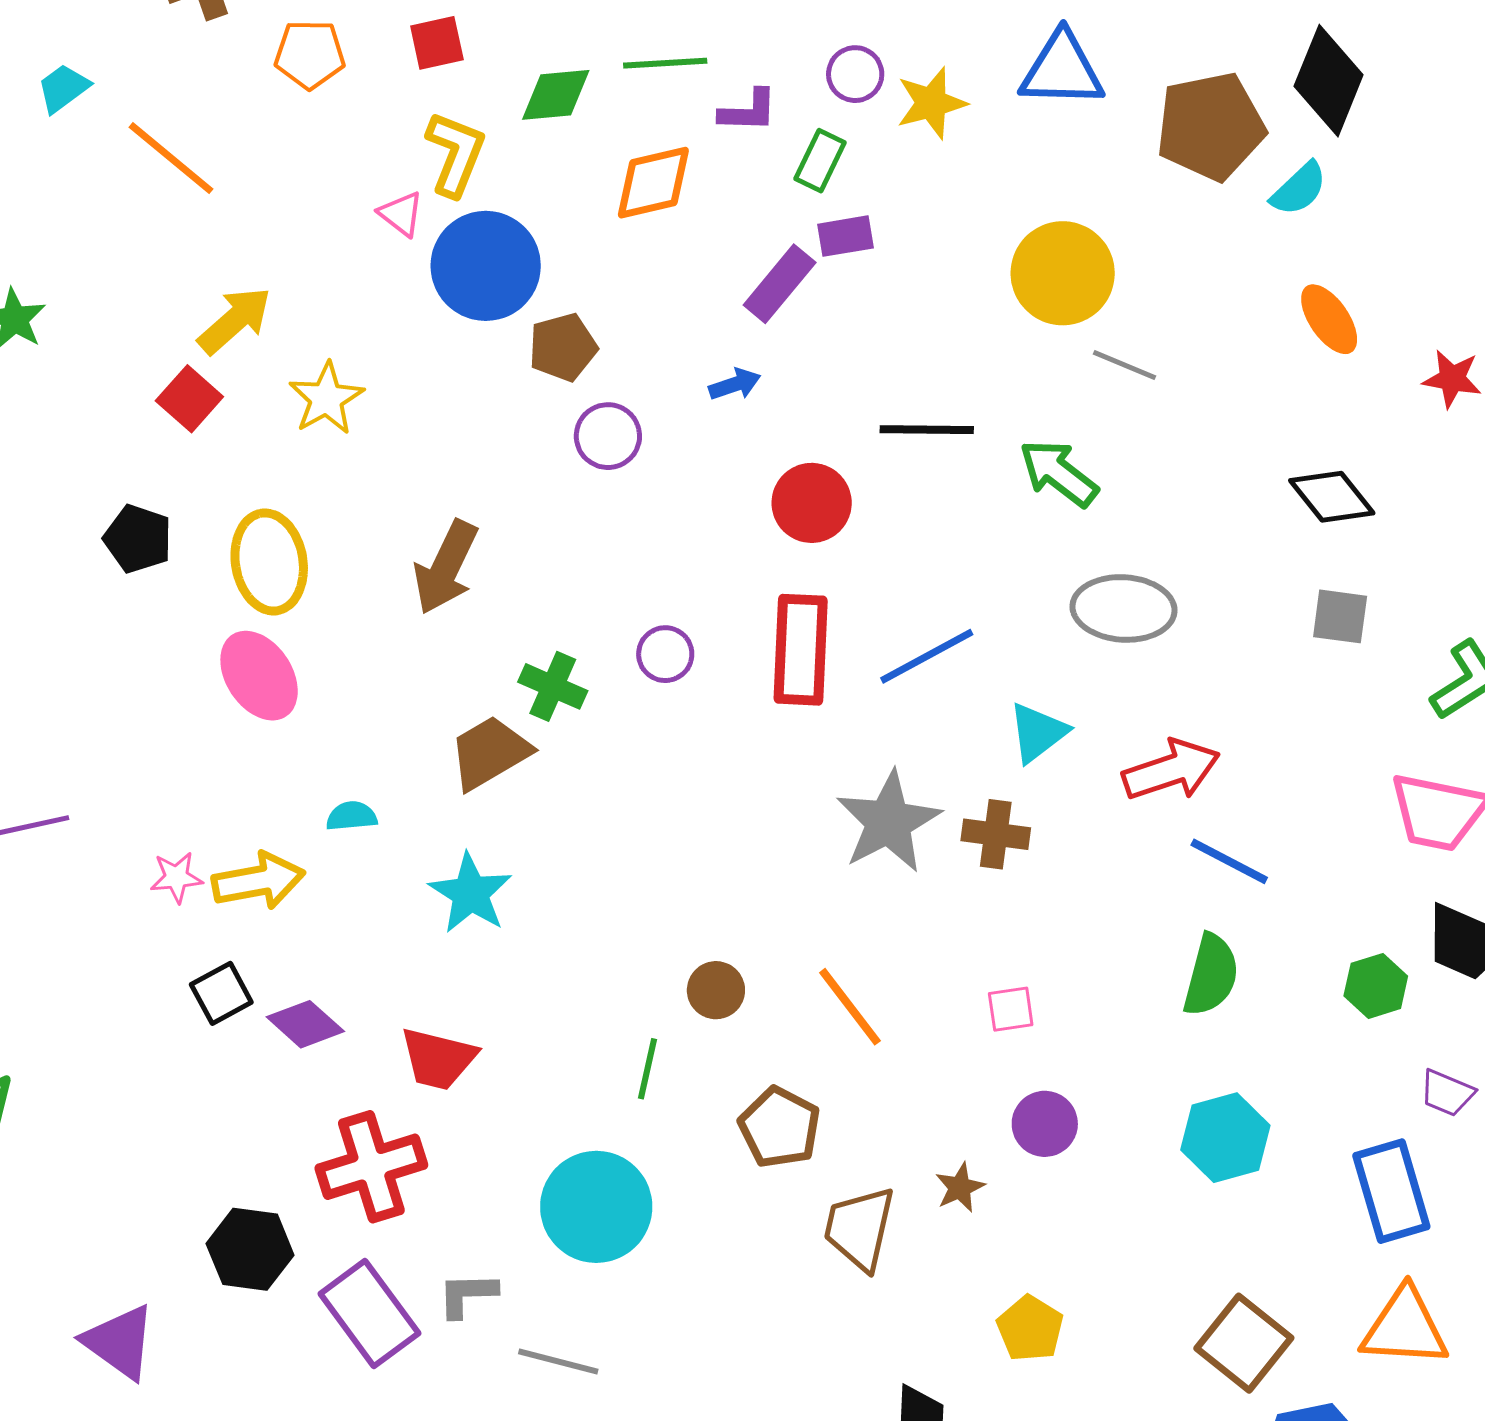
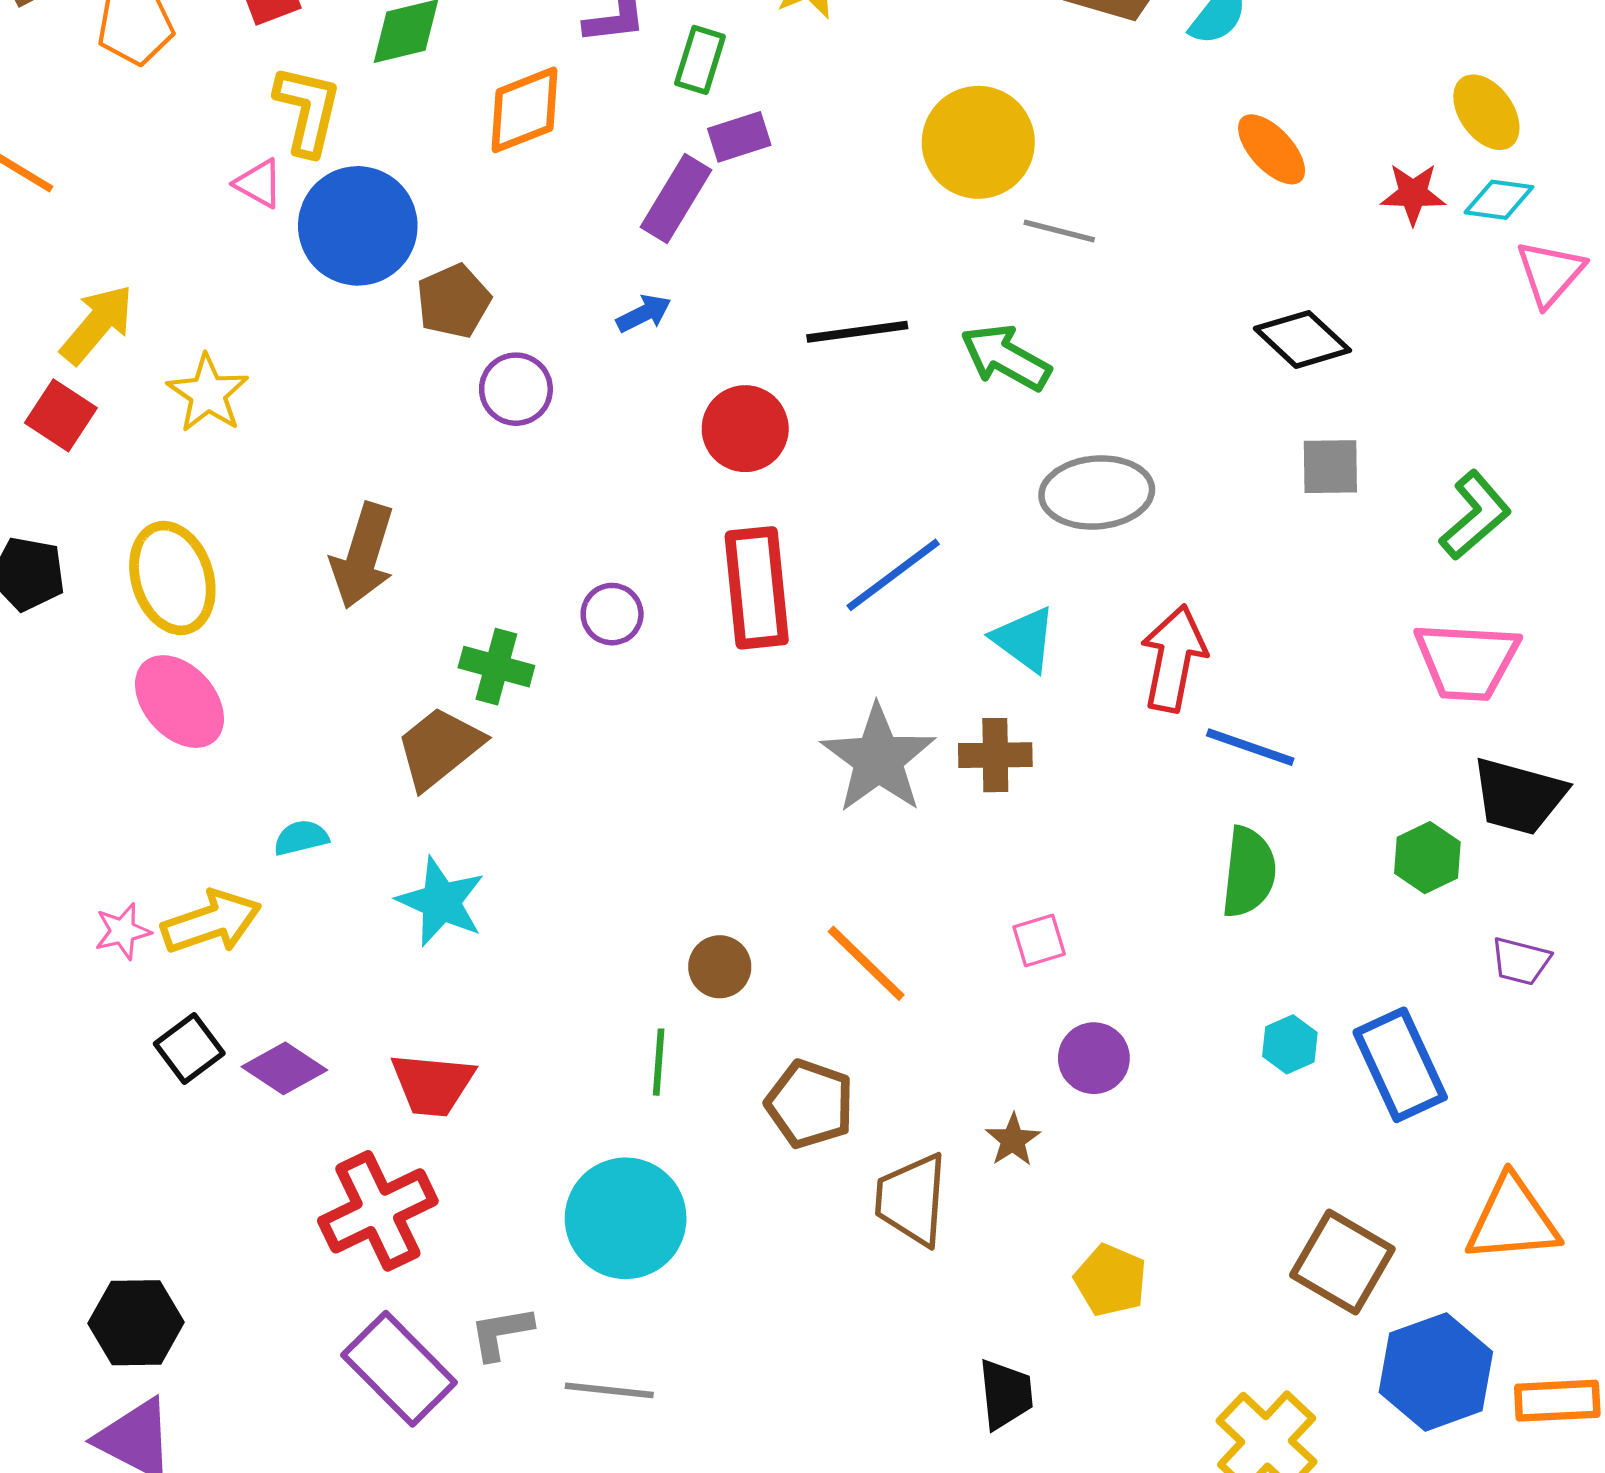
cyan triangle: (1038, 732) -> (1024, 639), turned -38
red arrow: (1171, 770) -> (1174, 658), turned -52
cyan hexagon: (1225, 1138) -> (1290, 1044), size x0.6
blue rectangle: (1391, 1191) -> (1400, 1065), moved
black hexagon: (250, 1249) -> (136, 1323), moved

